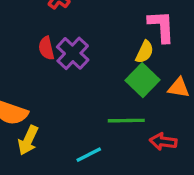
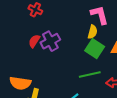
red semicircle: (46, 48) -> (34, 41), turned 56
purple cross: (73, 53) -> (50, 41), turned 30

